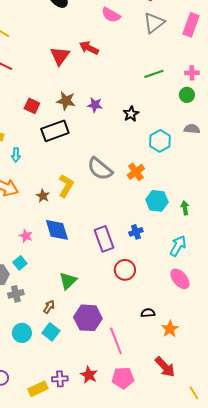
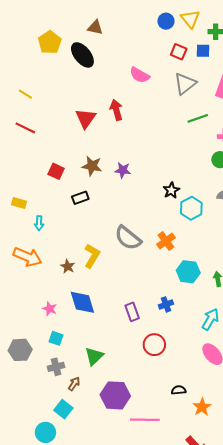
red arrow: (89, 48) -> (116, 110), turned 48
green line: (154, 74) -> (198, 118), moved
black star: (131, 114) -> (171, 190), moved
black rectangle: (55, 131) -> (80, 198), size x0.6
purple rectangle: (104, 239) -> (132, 312), size x0.7
cyan square: (20, 263) -> (56, 338), moved, turned -32
gray cross: (16, 294) -> (56, 367), moved
cyan square: (51, 332) -> (63, 409), moved
cyan circle: (22, 333) -> (45, 432), moved
pink line: (116, 341) -> (145, 420), turned -68

